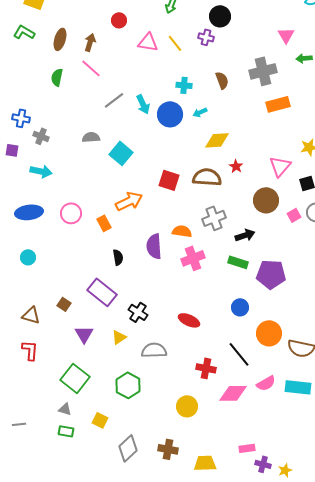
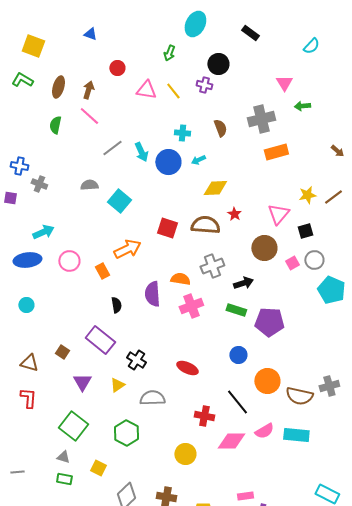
cyan arrow: (41, 171) -> (43, 232), moved, turned -35

